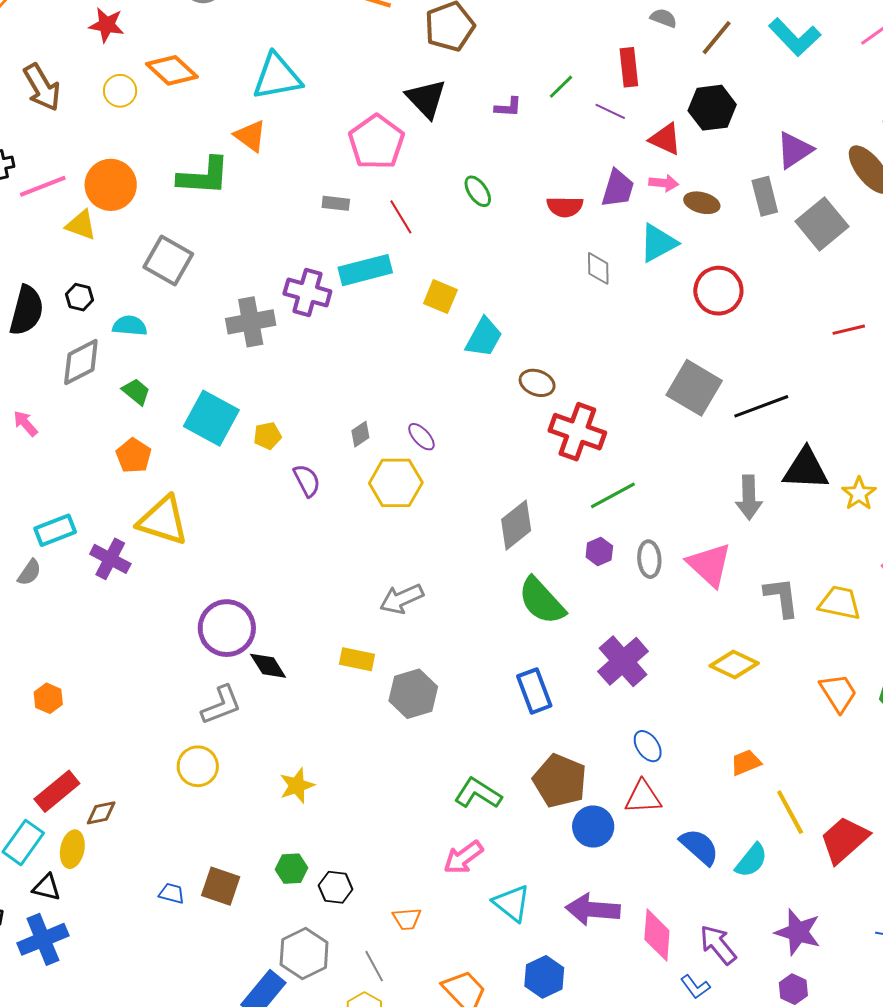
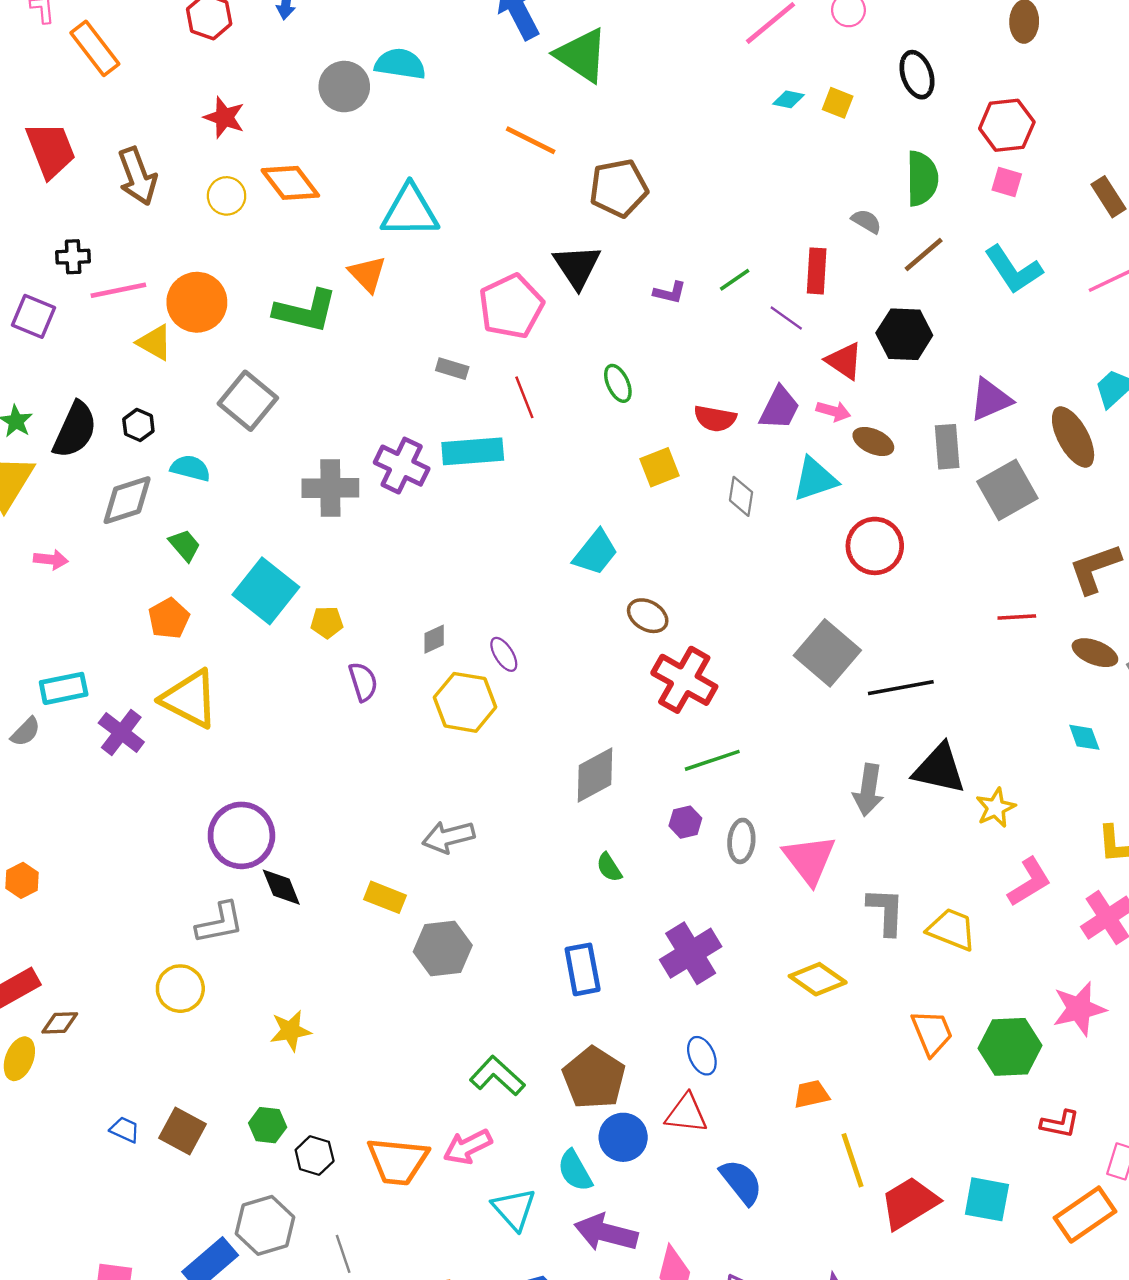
yellow square: (440, 297) -> (659, 467), moved, turned 36
pink arrow: (25, 423) -> (51, 560), turned 128
green semicircle: (542, 601) -> (609, 867), size x0.5
cyan semicircle: (751, 860) -> (575, 1171), moved, turned 102
orange trapezoid: (407, 919) -> (398, 1161), moved, size x1.8

